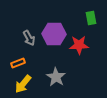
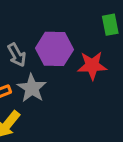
gray star: (56, 77) -> (32, 88), moved

